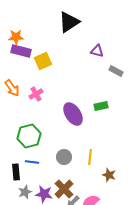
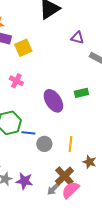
pink cross: (36, 94) -> (16, 81), turned -32
blue line: (32, 162) -> (28, 133), moved
brown cross: (64, 189) -> (64, 176), moved

